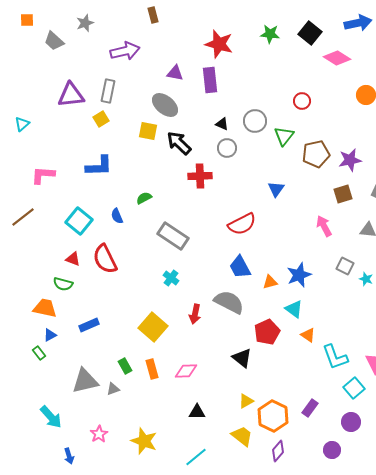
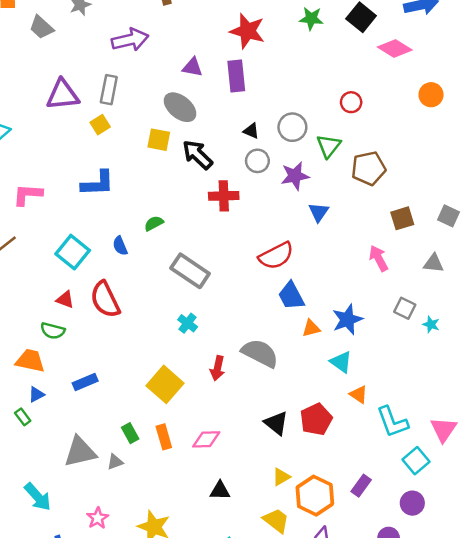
purple star: (350, 160) -> (295, 176), moved
blue trapezoid: (240, 267) -> (291, 296), moved
red pentagon: (267, 332) -> (316, 419), moved

